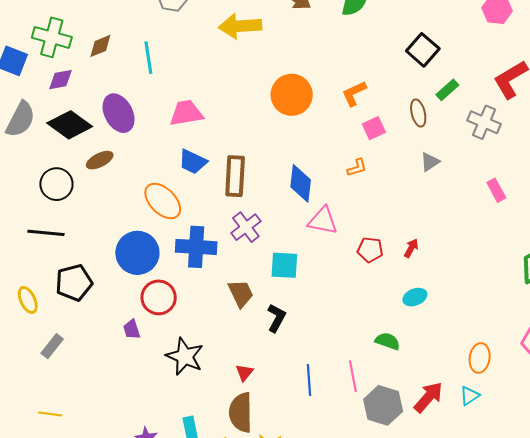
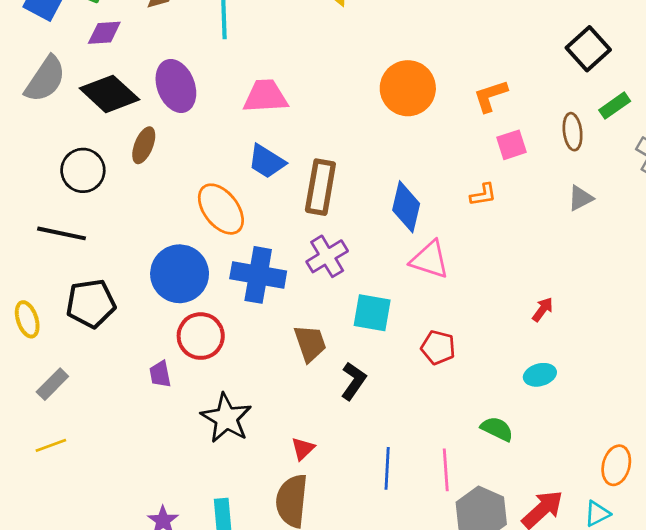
brown ellipse: (100, 160) -> (144, 145), turned -48
red pentagon: (370, 250) -> (438, 347), moved
yellow line: (50, 414) -> (51, 445), moved, turned -35

